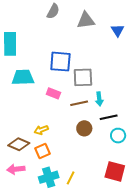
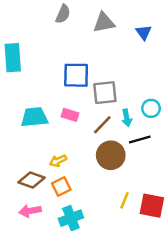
cyan trapezoid: (23, 77) -> (34, 117), moved
brown line: (79, 103) -> (102, 125), turned -30
brown circle: (84, 128) -> (111, 155), size x1.5
cyan circle: (118, 136) -> (151, 108), moved
yellow line: (71, 178) -> (125, 200), moved

